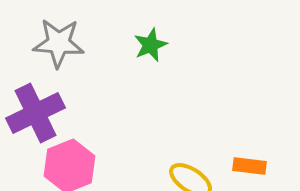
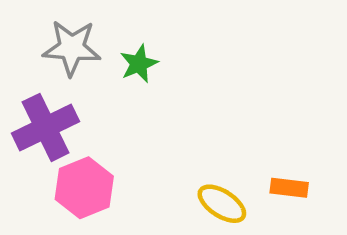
green star: (151, 45) -> (139, 64), moved

